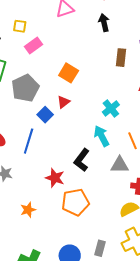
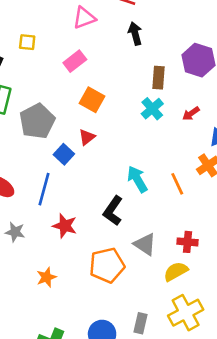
pink rectangle: (33, 45) -> (75, 61), moved
cyan cross: (111, 108) -> (152, 109), moved
gray triangle: (120, 165) -> (145, 244), moved, turned 36
red star: (55, 178) -> (65, 226), moved

